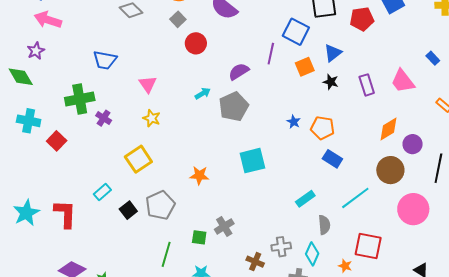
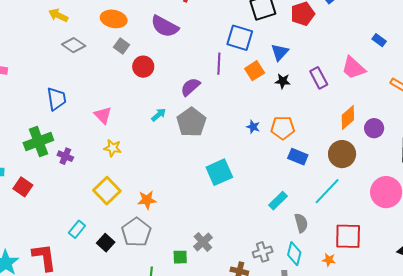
blue trapezoid: (105, 60) -> (56, 99), turned -100
brown circle: (390, 170) -> (342, 154), moved
orange star: (199, 175) -> (147, 200), moved

